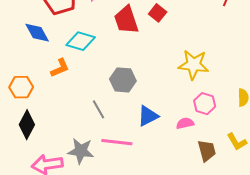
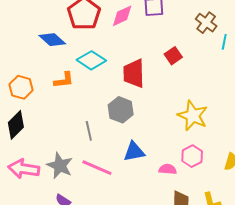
red trapezoid: (126, 20) -> (134, 73), moved
blue diamond: (37, 33) -> (52, 40), turned -36

